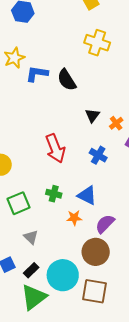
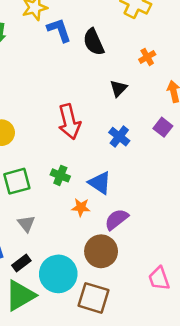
blue L-shape: (37, 74) -> (59, 30), turned 55
orange cross: (116, 123) -> (147, 57), moved

